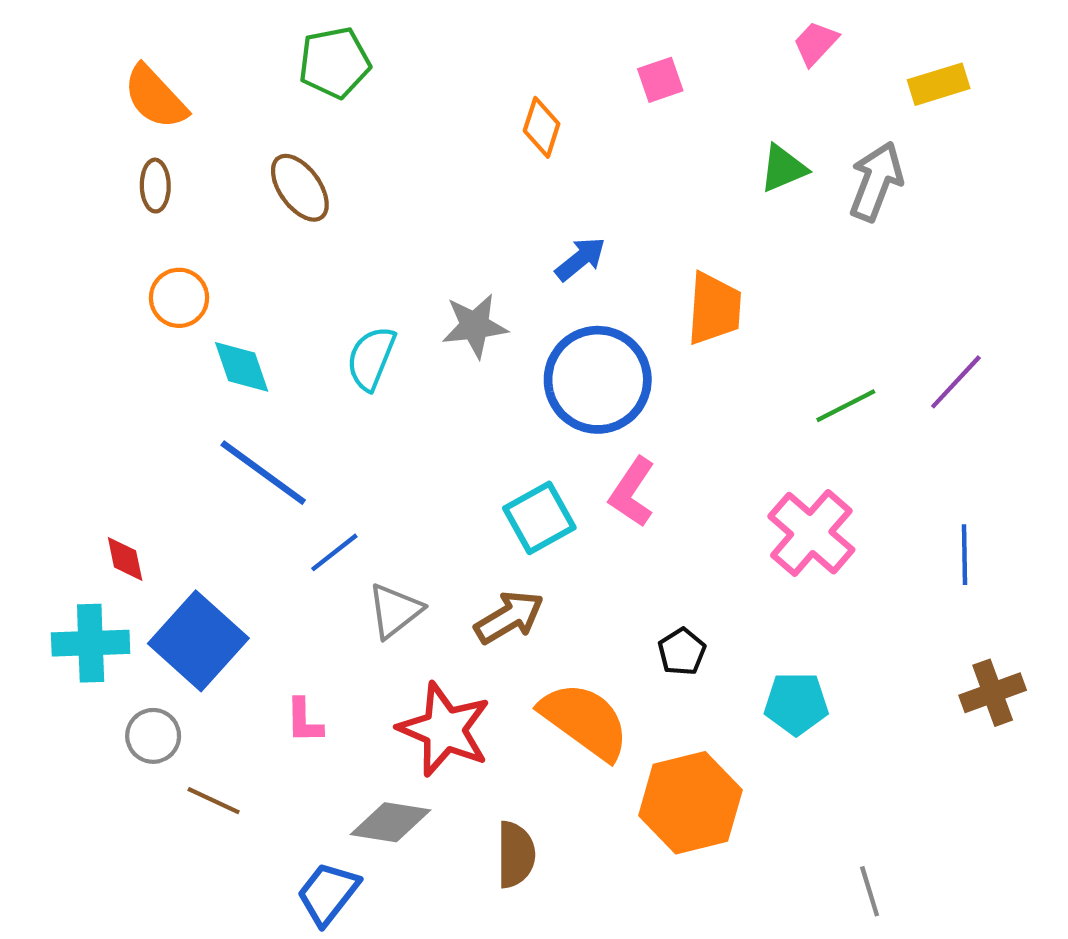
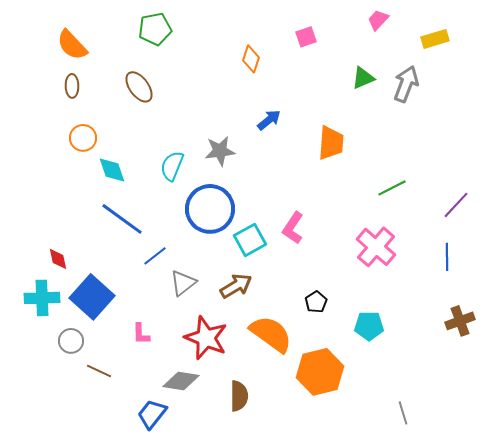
blue circle: (598, 380) -> (210, 209), moved
purple line: (956, 382) -> (456, 205), moved

